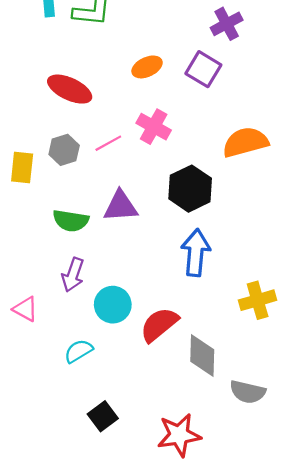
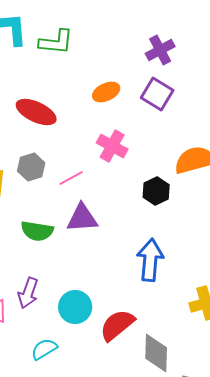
purple cross: (227, 24) -> (160, 50), moved
pink line: (108, 143) -> (71, 178), moved
black hexagon: (190, 189) -> (156, 191), moved, size x0.7
purple arrow: (73, 275) -> (28, 293), moved

